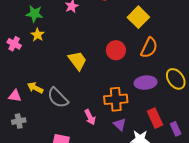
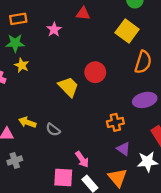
red circle: (116, 50) -> (95, 72), moved
gray semicircle: (58, 98) -> (53, 130), size x0.6
orange cross: (116, 99) -> (115, 122), size x0.7
pink arrow: (90, 117) -> (82, 159), moved

